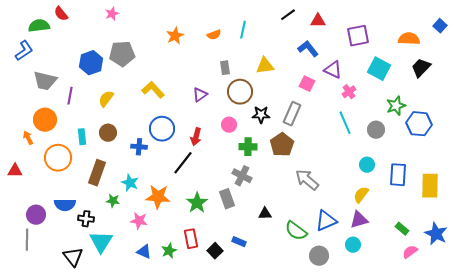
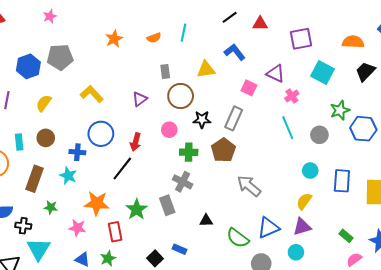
blue L-shape: (308, 49) -> (235, 52), moved
cyan star: (130, 183) -> (68, 176), moved
red rectangle: (191, 239) -> (115, 232), moved

